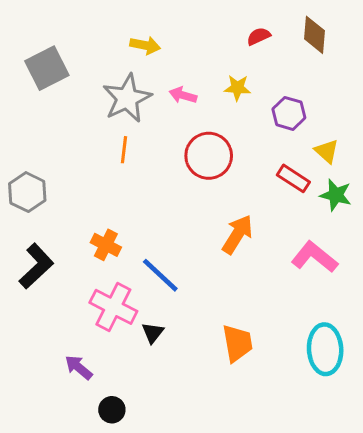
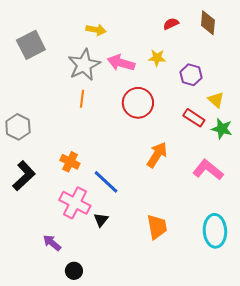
pink arrow: (183, 95) -> (121, 63), size x1.5

